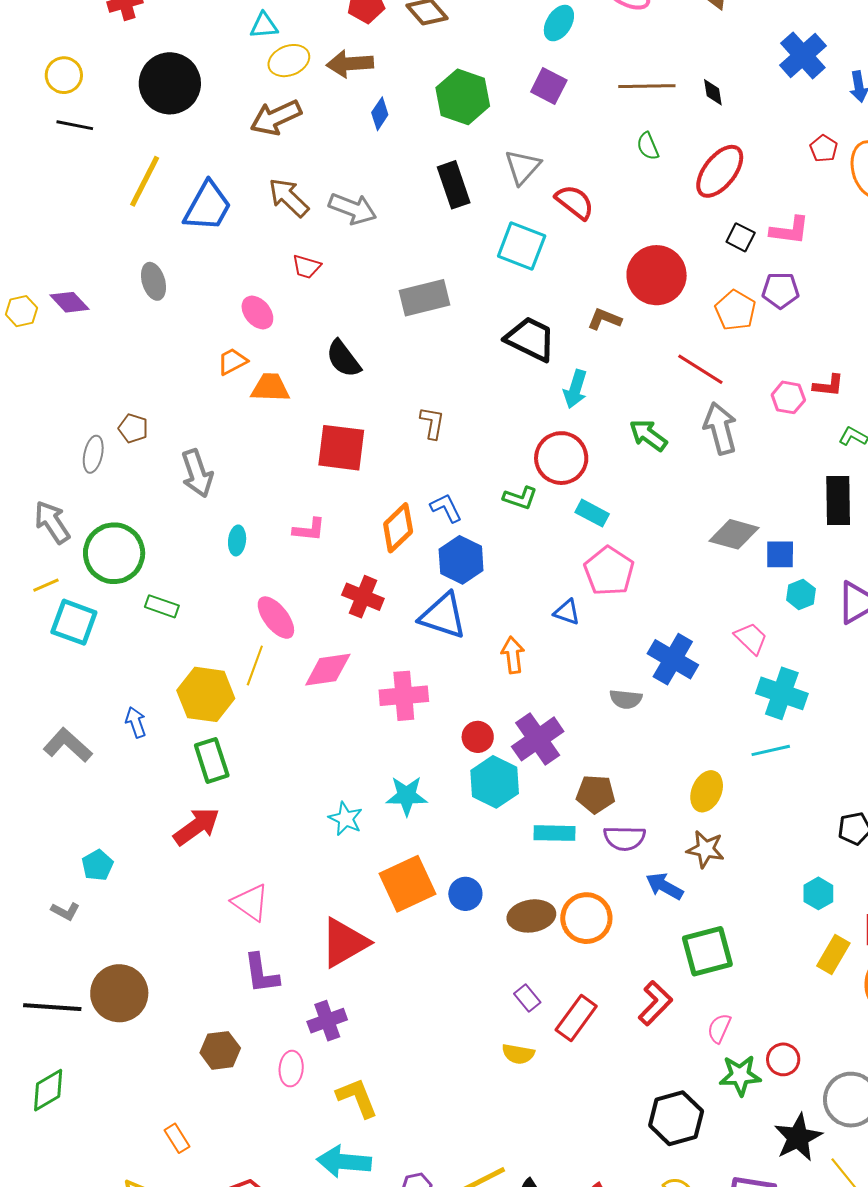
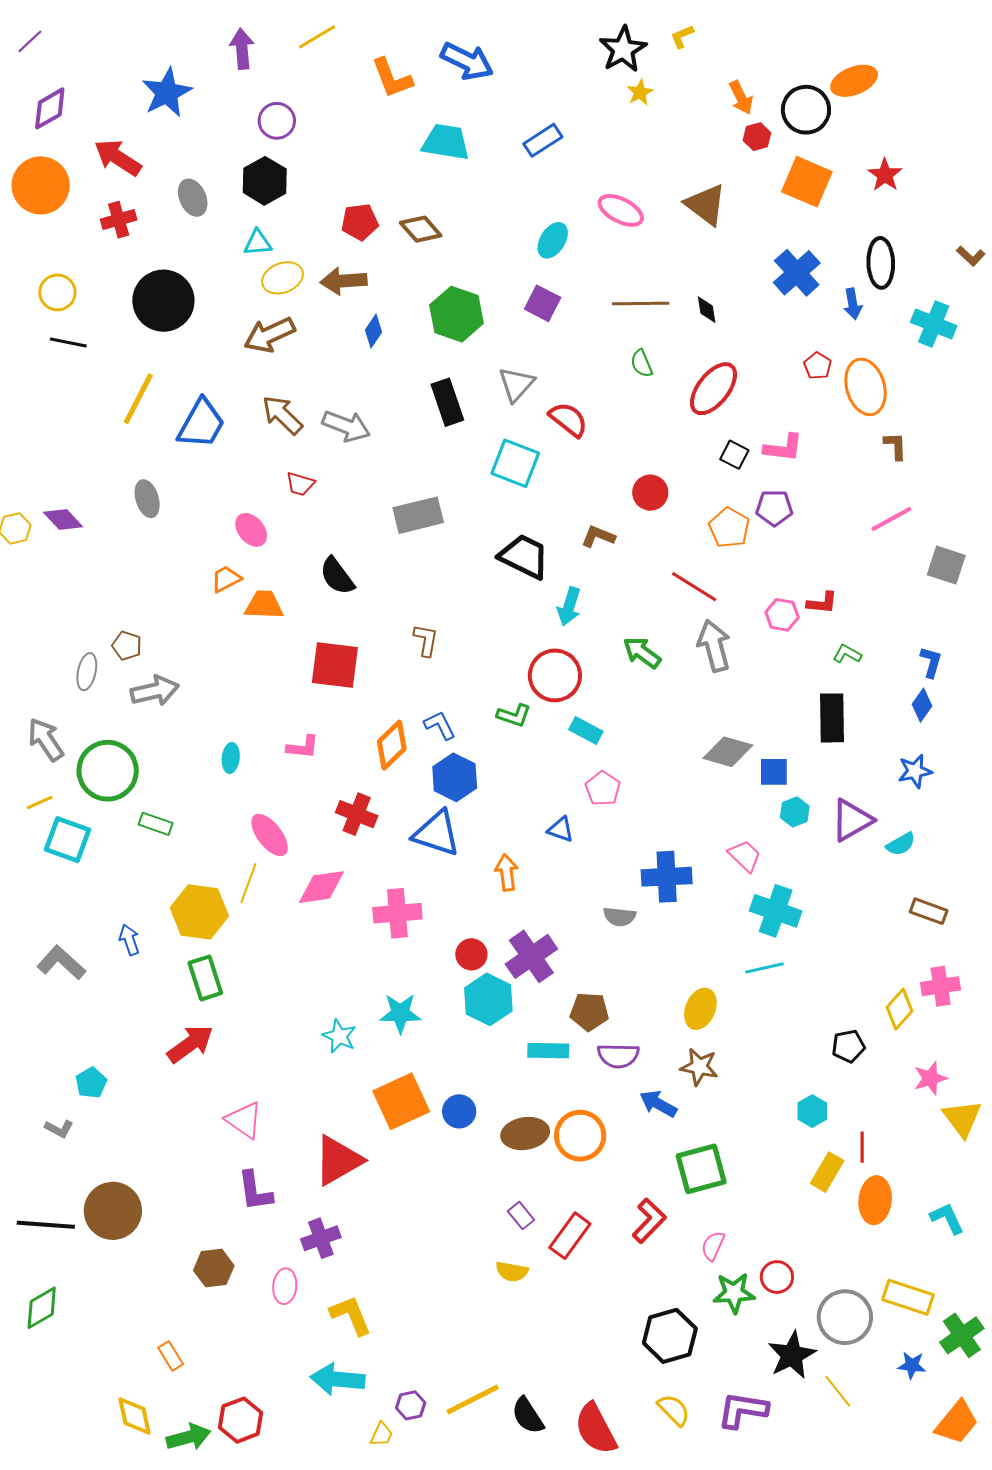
red circle: (657, 275) -> (650, 493), size x0.6
gray arrow: (197, 473) -> (155, 691), moved, turned -84
pink pentagon: (609, 571) -> (603, 789), size x0.7
blue cross: (673, 659) -> (667, 877), turned -33

